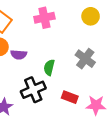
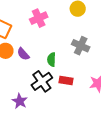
purple semicircle: (19, 55) -> (23, 54), turned 56
red rectangle: (70, 97) -> (66, 80), moved

